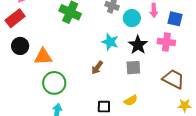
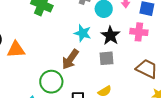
brown arrow: (97, 68) -> (70, 59), size x1.5
green circle: (54, 83) -> (51, 82), moved

